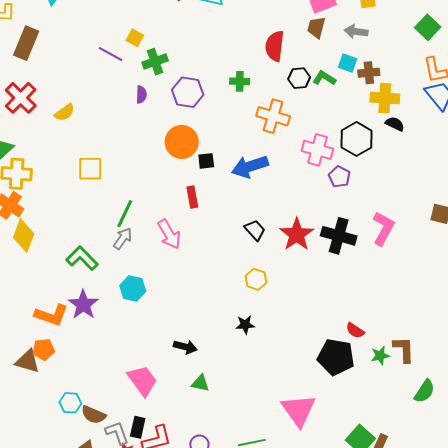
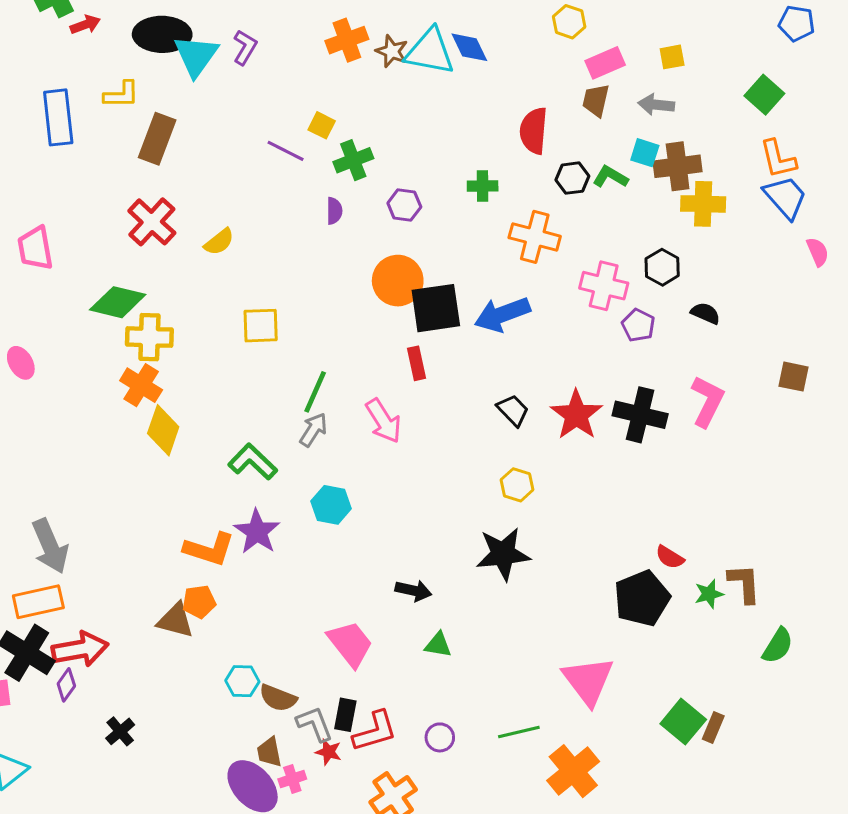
brown cross: (369, 73) -> (678, 166), size x1.4
purple hexagon: (188, 92) -> (404, 205), size x0.7
black semicircle: (395, 124) -> (706, 313), moved
black hexagon: (356, 139) -> (662, 267), size x0.7
black square: (206, 161) -> (436, 308), size x2.0
black star: (245, 325) -> (503, 554), size x1.8
black pentagon: (336, 357) -> (642, 598), turned -30

